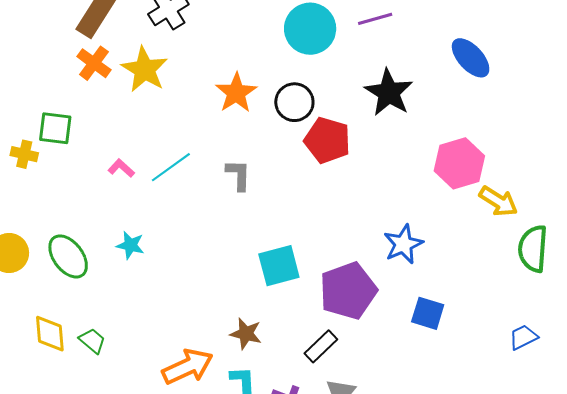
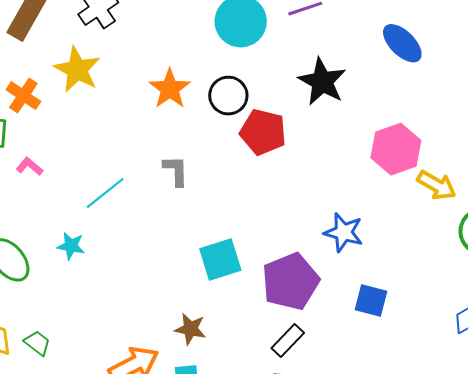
orange cross: (94, 63) -> (23, 96), moved
cyan line: (171, 167) -> (105, 193), moved
pink L-shape: (121, 168) -> (29, 166), moved
blue star: (403, 244) -> (344, 232), turned -30
black rectangle: (321, 346) -> (288, 340), moved

